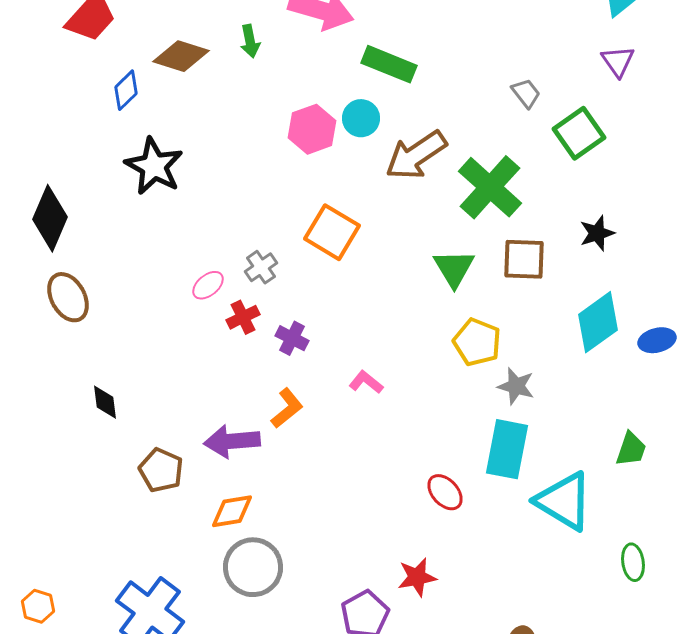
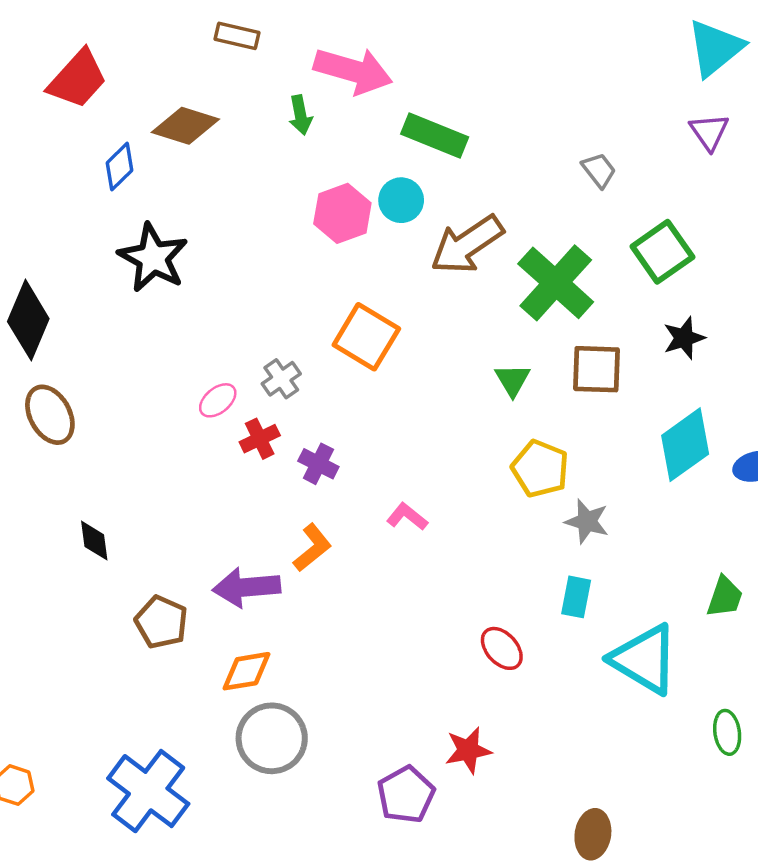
green arrow: (250, 41) -> (300, 115), moved
green square: (579, 133) -> (662, 252), moved
green triangle: (454, 268) -> (513, 380), size x0.7
cyan rectangle: (507, 449) -> (576, 597), size x0.6

